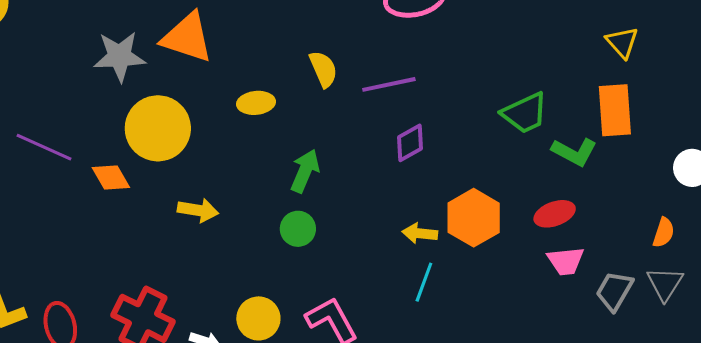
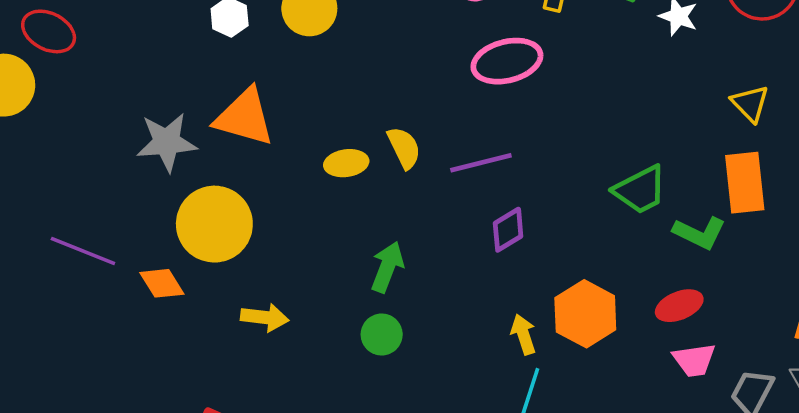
yellow ellipse: (256, 103) -> (346, 163), moved
yellow arrow: (420, 233) -> (523, 334), turned 68

